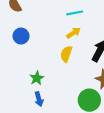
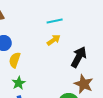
yellow semicircle: (66, 54) -> (15, 60), moved

